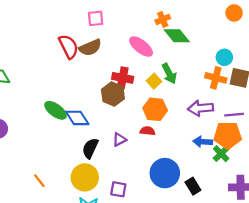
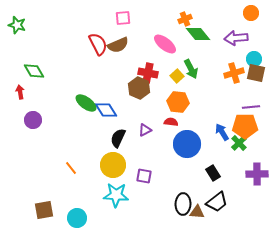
cyan circle: (224, 57) -> (254, 59), moved
orange cross: (216, 78) -> (234, 73), turned -30
purple arrow: (201, 108) -> (236, 38), moved
blue arrow: (203, 142) -> (222, 132), turned 54
blue circle: (165, 173) -> (187, 144), moved

